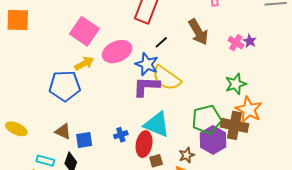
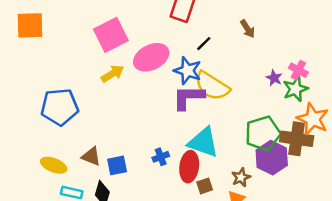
pink square: (84, 31) -> (111, 35), turned 32
brown arrow: (198, 32) -> (248, 29), size x0.6
purple star: (250, 41) -> (274, 78), moved
pink cross: (236, 43) -> (298, 70), moved
blue pentagon: (65, 86) -> (60, 107), moved
yellow ellipse: (16, 129) -> (54, 165), moved

